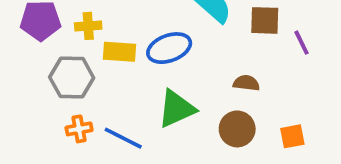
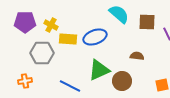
yellow cross: (88, 26) -> (51, 25), turned 32
orange cross: (79, 129) -> (25, 81), moved
brown circle: (237, 129) -> (122, 81), moved

